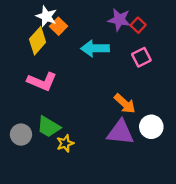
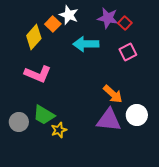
white star: (46, 16) -> (69, 15), moved

